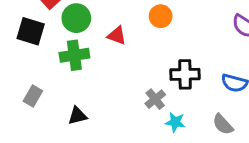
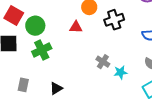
red triangle: (117, 36) -> (76, 27), moved
black cross: (185, 74) -> (114, 20), moved

